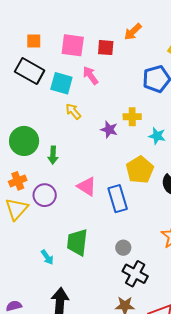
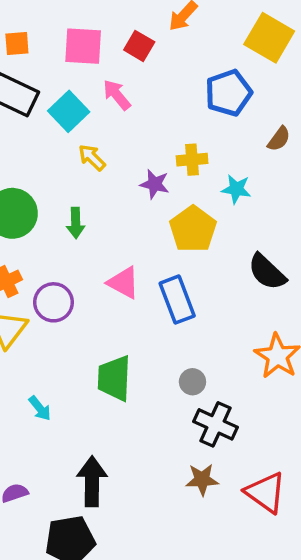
red square: (106, 48) -> (139, 46), turned 30
cyan square: (61, 83) -> (69, 111), turned 35
green arrow: (53, 155) -> (76, 223), moved
yellow pentagon: (140, 170) -> (193, 229), moved
cyan arrow: (47, 257) -> (40, 408), moved

